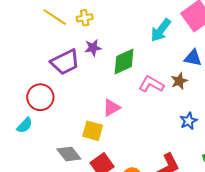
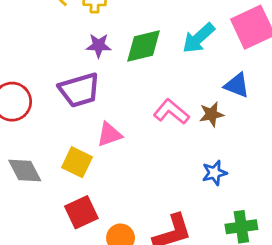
green diamond: (124, 61) -> (144, 46), moved
purple trapezoid: (65, 62) -> (79, 90), moved
gray diamond: (69, 154) -> (25, 171), moved

